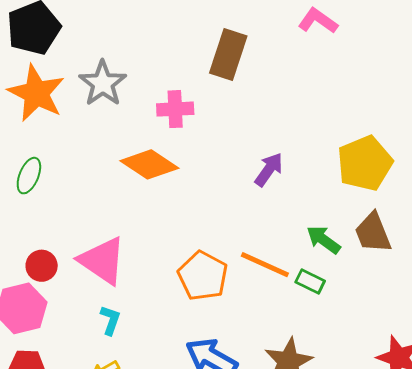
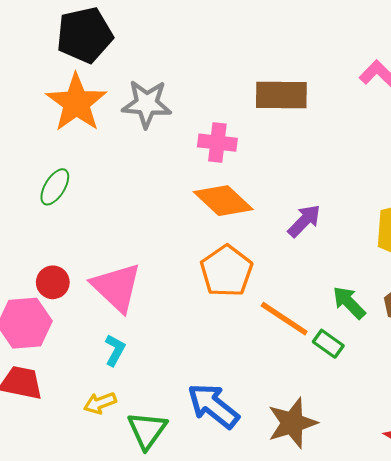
brown rectangle: (228, 55) -> (281, 95), turned 63
gray star: (103, 83) -> (147, 104), turned 30
orange diamond: (149, 164) -> (223, 201), moved
orange pentagon: (203, 276) -> (226, 271), moved

